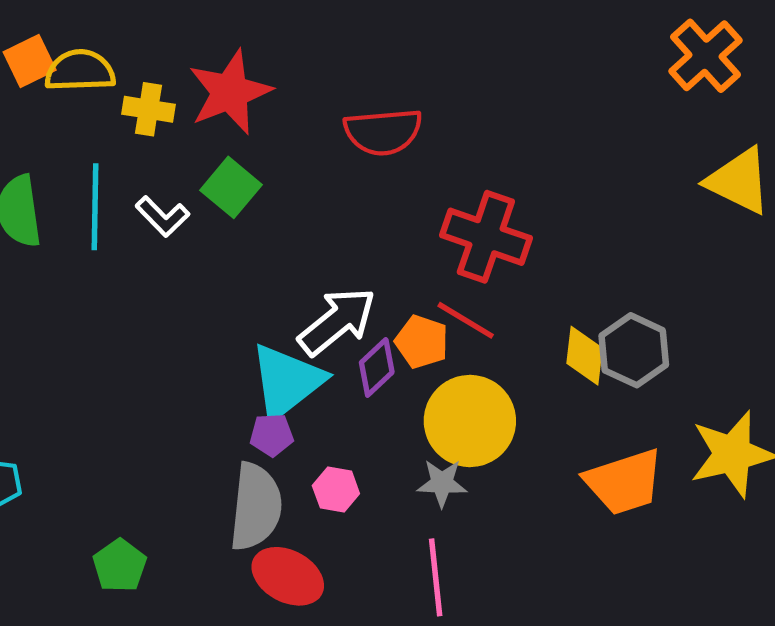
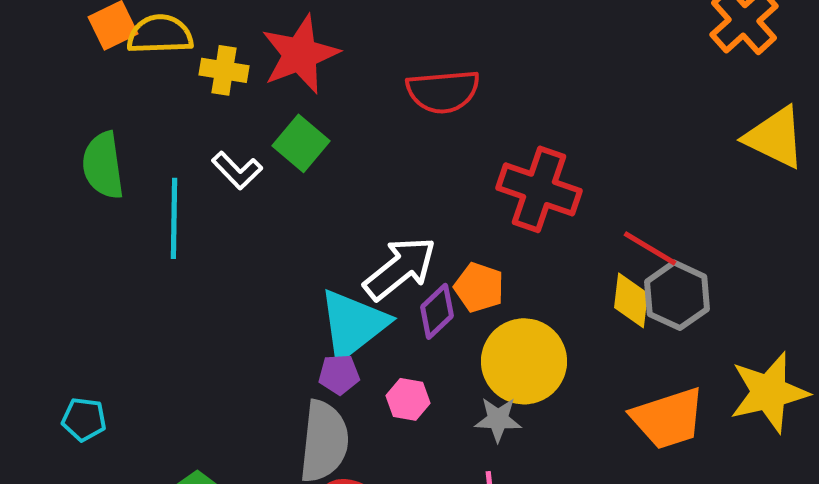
cyan line: (95, 207) -> (174, 218), moved
red line: (466, 320) -> (650, 248), moved
pink hexagon: (336, 490) -> (408, 399), moved

